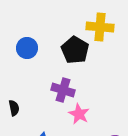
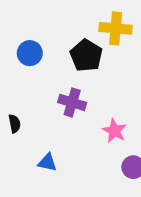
pink star: (79, 114) -> (114, 131), moved

